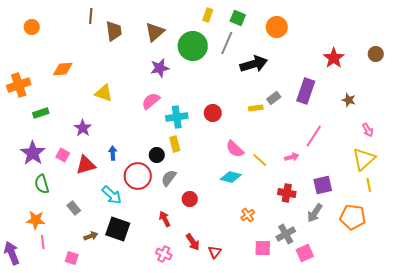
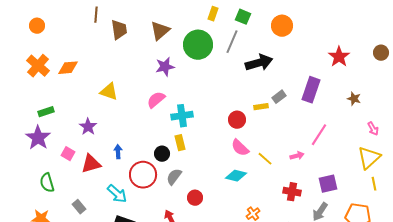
orange cross: (19, 85) -> (38, 66), moved, turned -30
red circle: (213, 113) -> (237, 120), moved
purple star: (33, 153) -> (38, 138), moved

